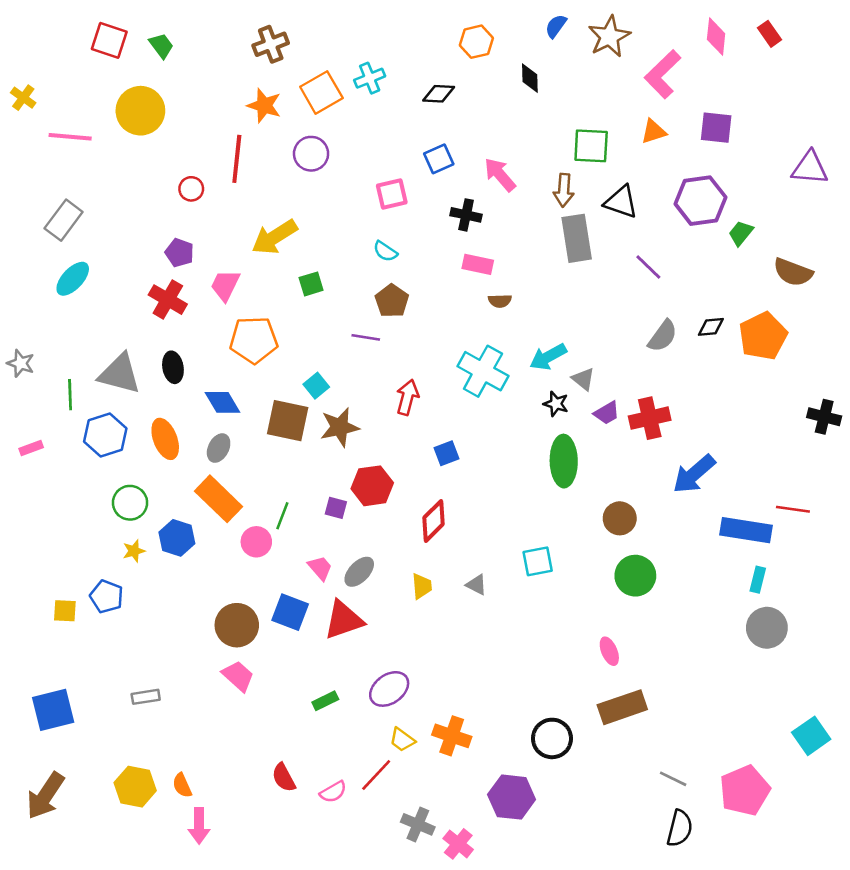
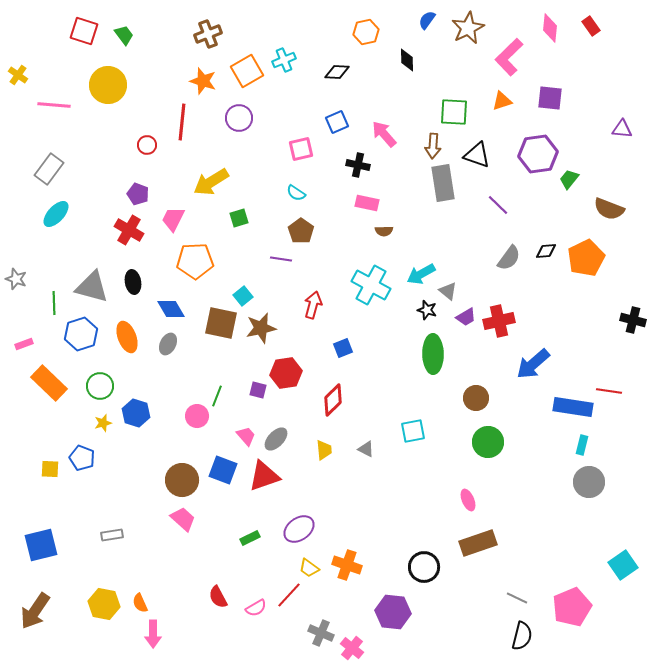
purple triangle: (810, 168) -> (622, 129), size x0.7
orange rectangle: (219, 499) -> (49, 383), moved

